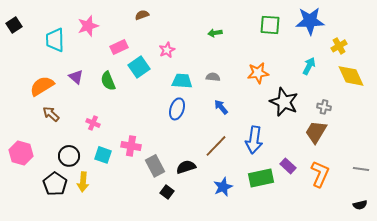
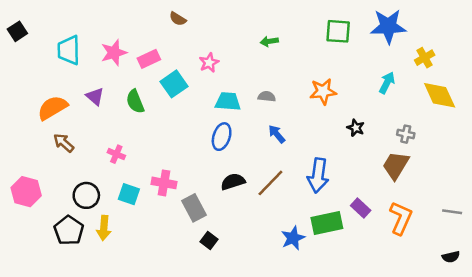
brown semicircle: (142, 15) -> (178, 19), turned -128
pink star: (88, 26) -> (114, 53), moved
black star: (284, 102) -> (356, 128), size x0.5
black semicircle: (186, 167) -> (233, 182), moved
blue star: (223, 187) -> (293, 238), moved

